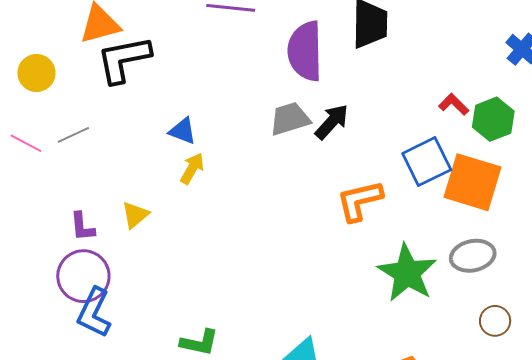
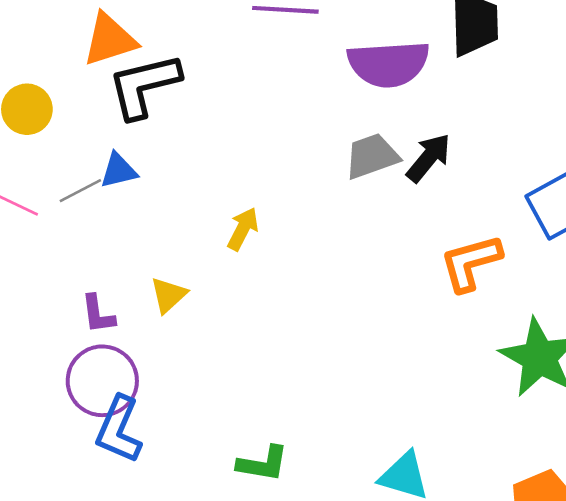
purple semicircle: (305, 51) -> (388, 64), turned -90
blue triangle: (183, 131) -> (118, 171), moved, turned -32

